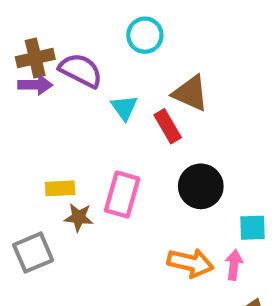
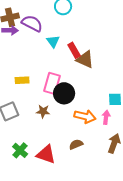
brown triangle: (190, 93) -> (85, 59), moved
black circle: (201, 186) -> (64, 93), moved
brown star: (79, 217) -> (43, 111), moved

